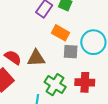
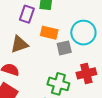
brown triangle: (36, 58) -> (19, 44), moved

